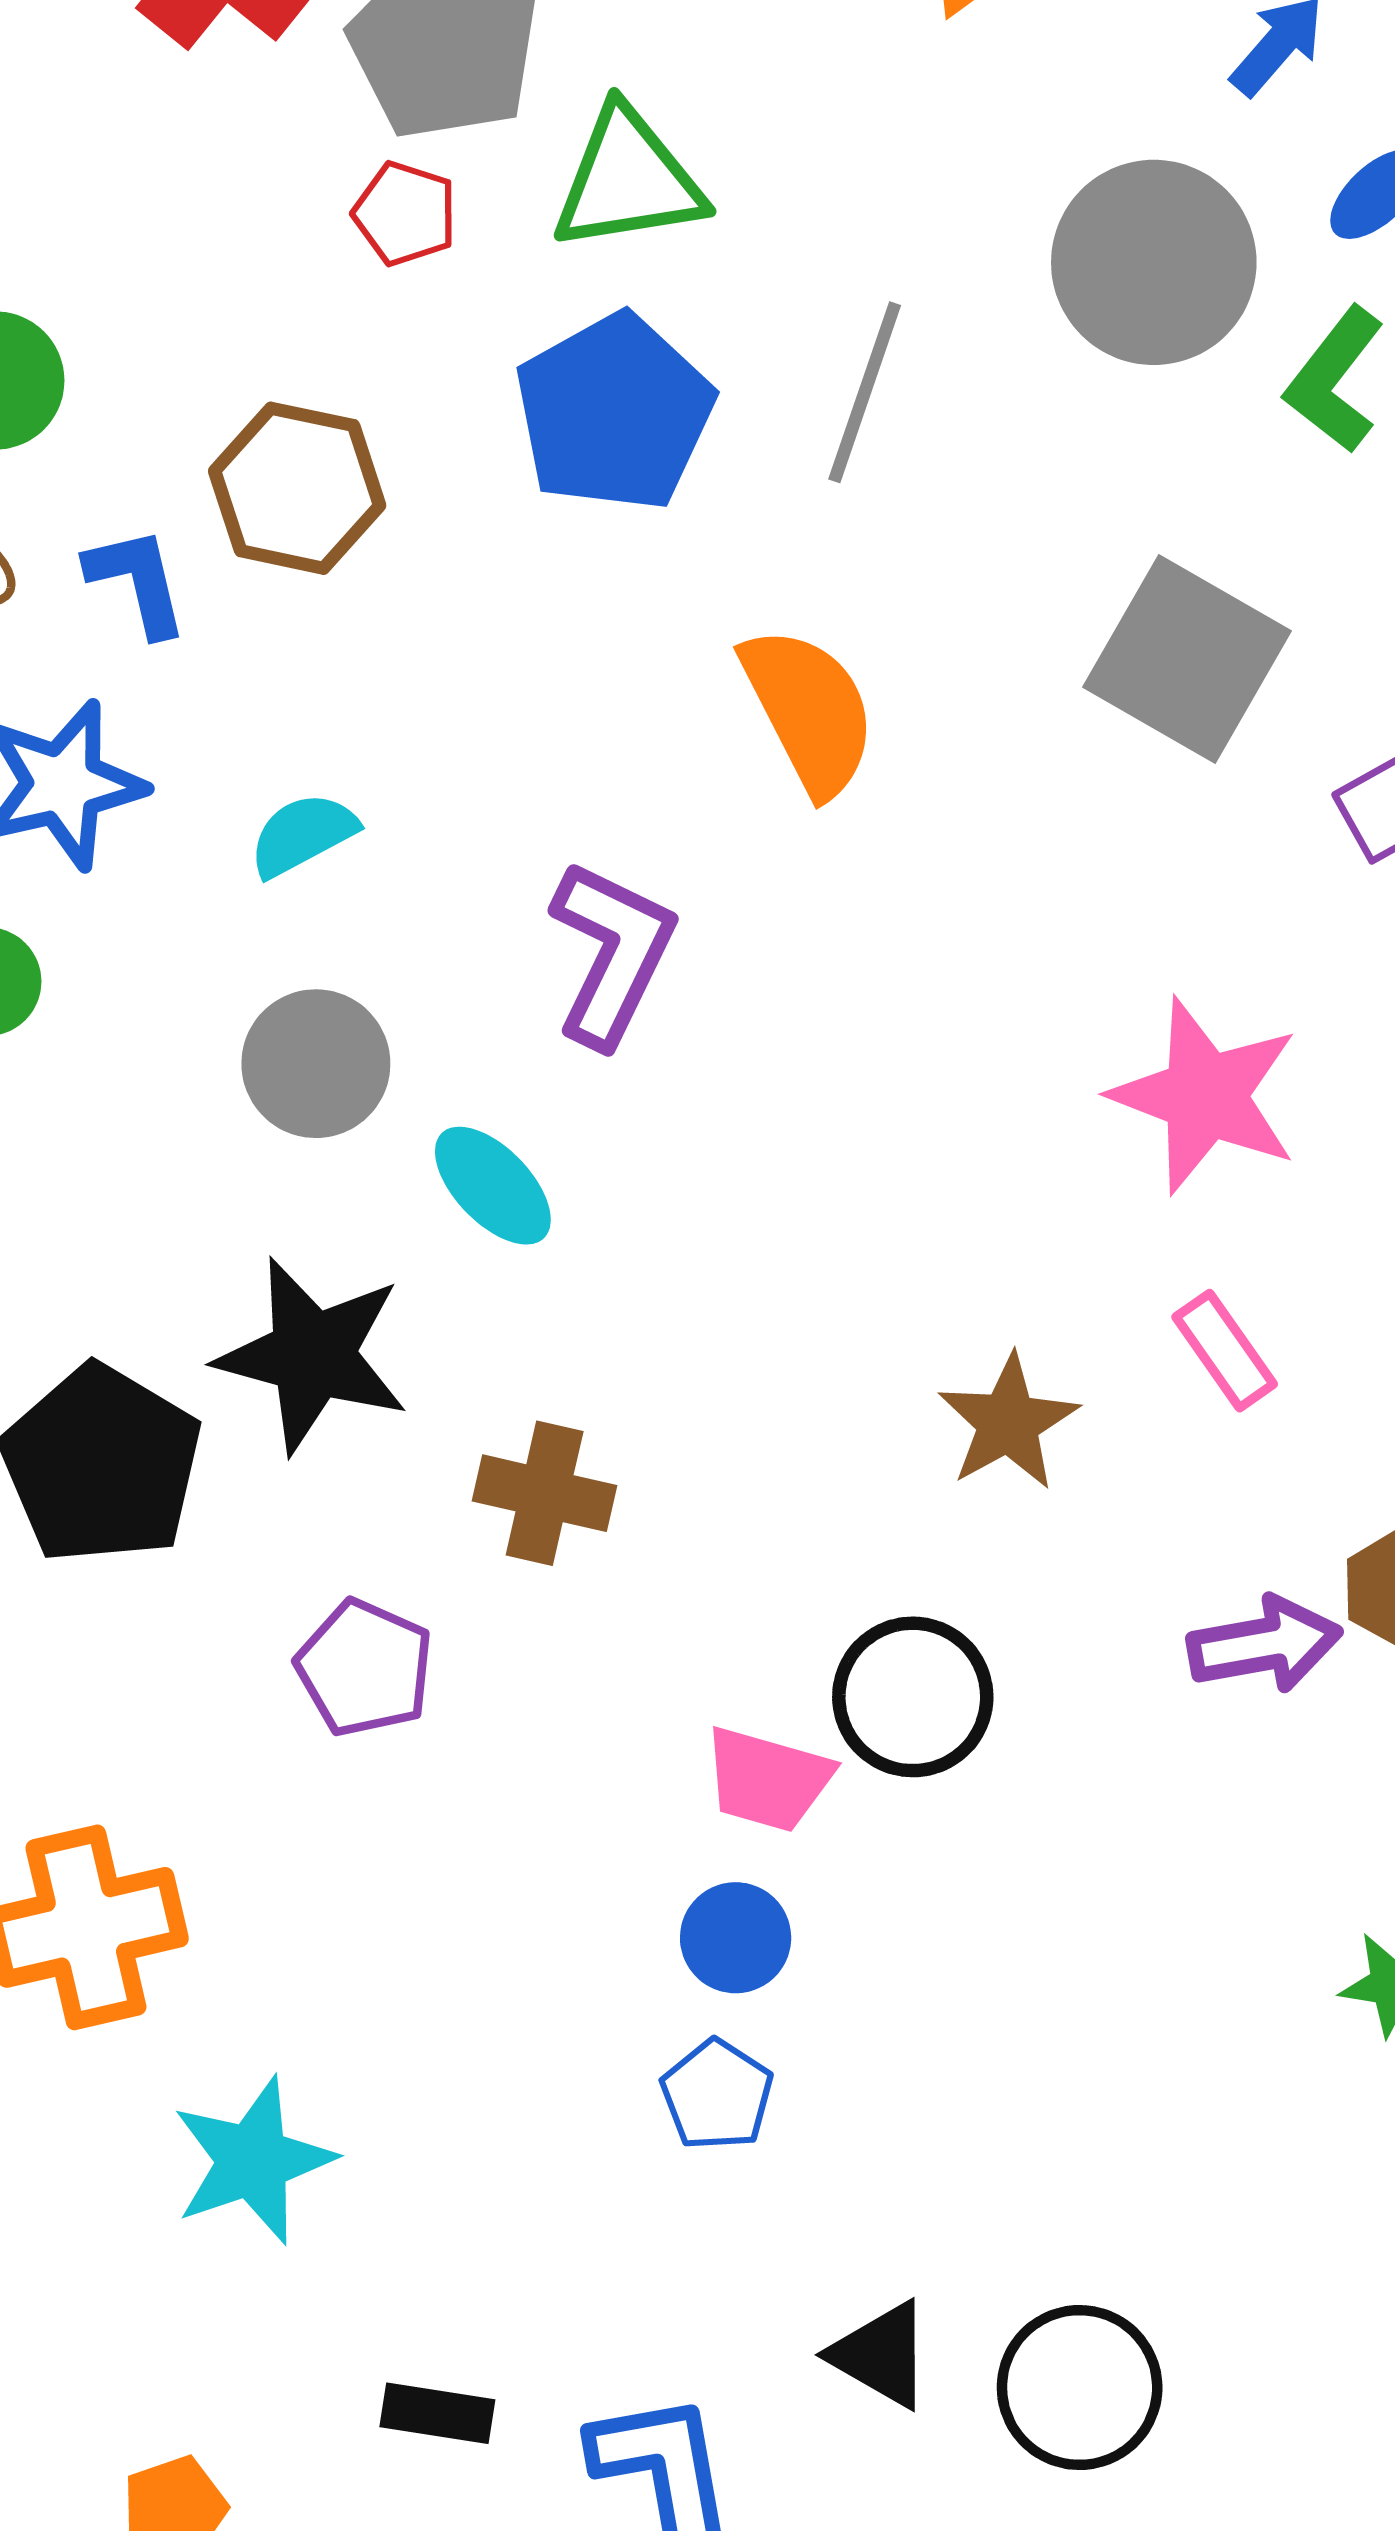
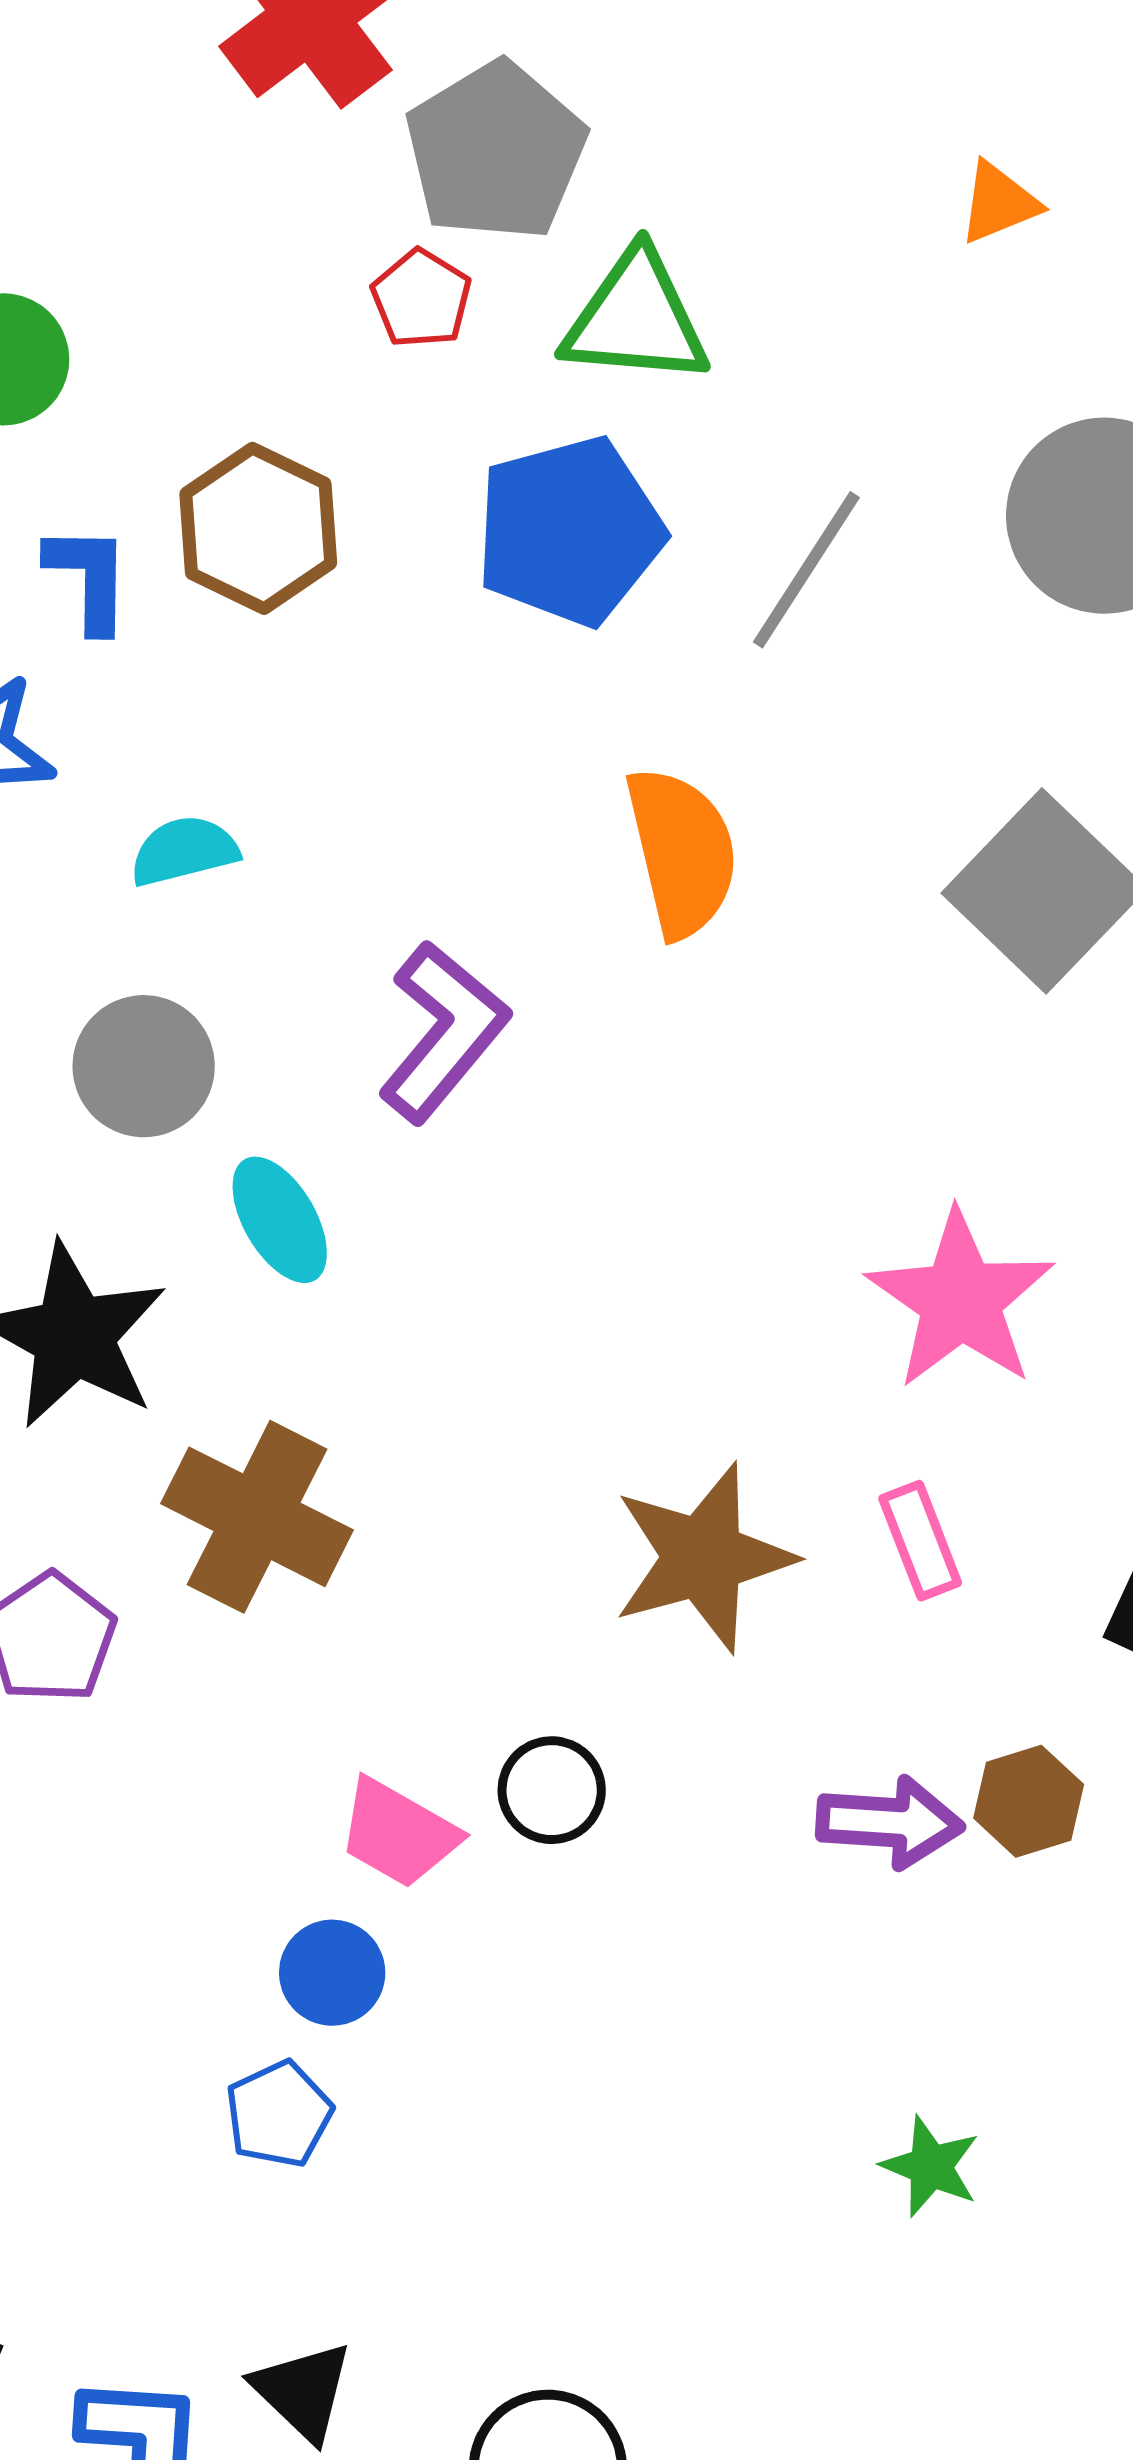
brown star: (1008, 1422) -> (703, 1558), size x1.4
brown cross: (545, 1493) -> (257, 1517), size x1.4
black circle: (913, 1697) -> (552, 1790), size x0.7
black triangle: (881, 2355) -> (303, 2391), moved

